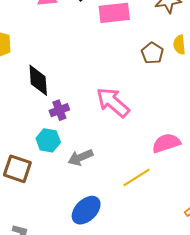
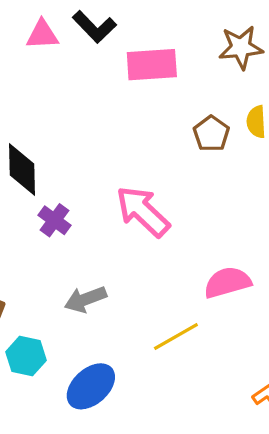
purple cross: (59, 110) -> (55, 220), turned -36
cyan hexagon: (48, 140) -> (26, 356), moved

